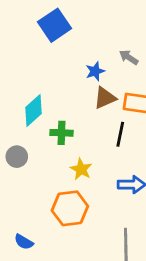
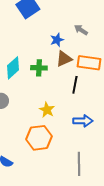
green cross: (62, 133) -> (39, 68), moved

